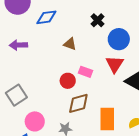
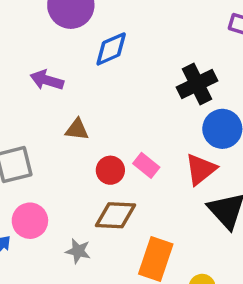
blue diamond: (46, 17) -> (111, 49), turned -35
black cross: (98, 20) -> (197, 84), size x1.5
brown triangle: (70, 44) -> (77, 129), moved, turned -32

